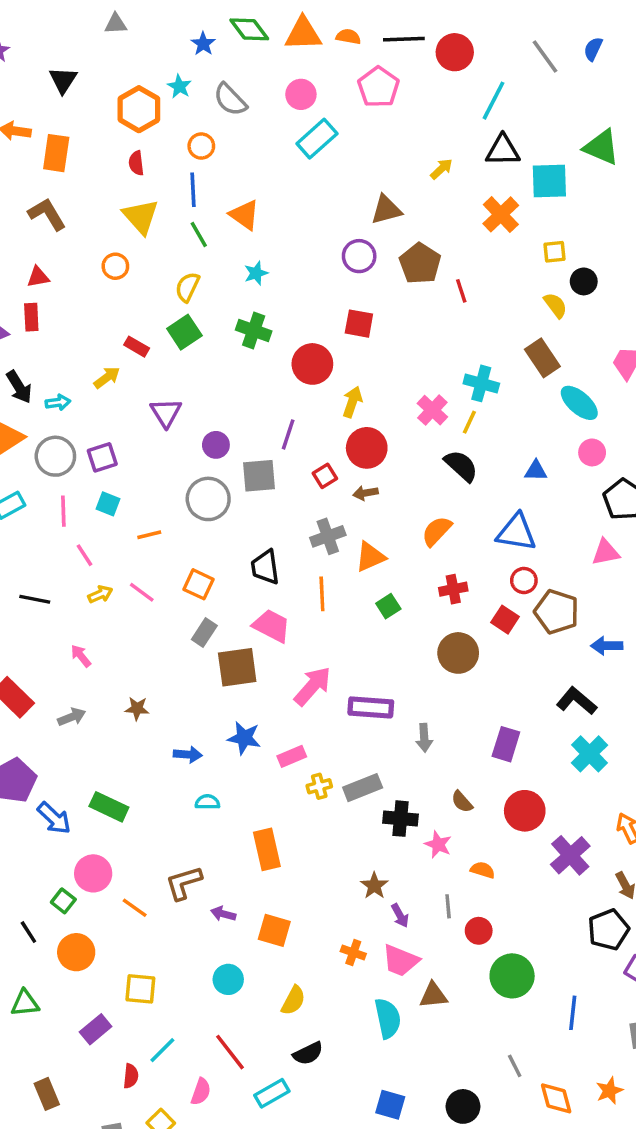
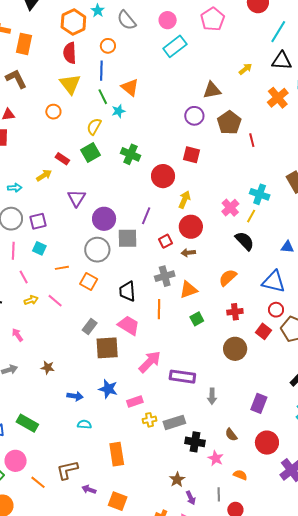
red semicircle: (136, 163) -> (70, 53), size x1.5
cyan star: (256, 273) -> (118, 111), moved
purple circle: (216, 445) -> (104, 219), size x1.5
orange square: (198, 584) -> (89, 281), moved

